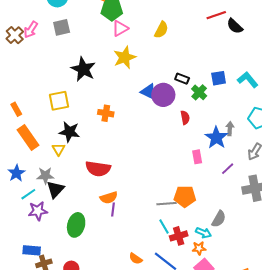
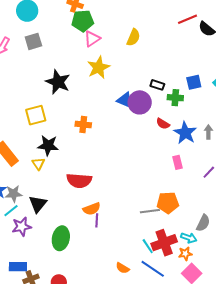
green cross: (199, 92) -> (175, 98), turned -35
red semicircle: (185, 118) -> (163, 124), turned 136
blue star: (216, 138) -> (185, 133), moved
gray star: (45, 176) -> (14, 194), moved
cyan line: (164, 227) -> (148, 246), moved
red cross: (179, 236) -> (164, 243), size x1.4

